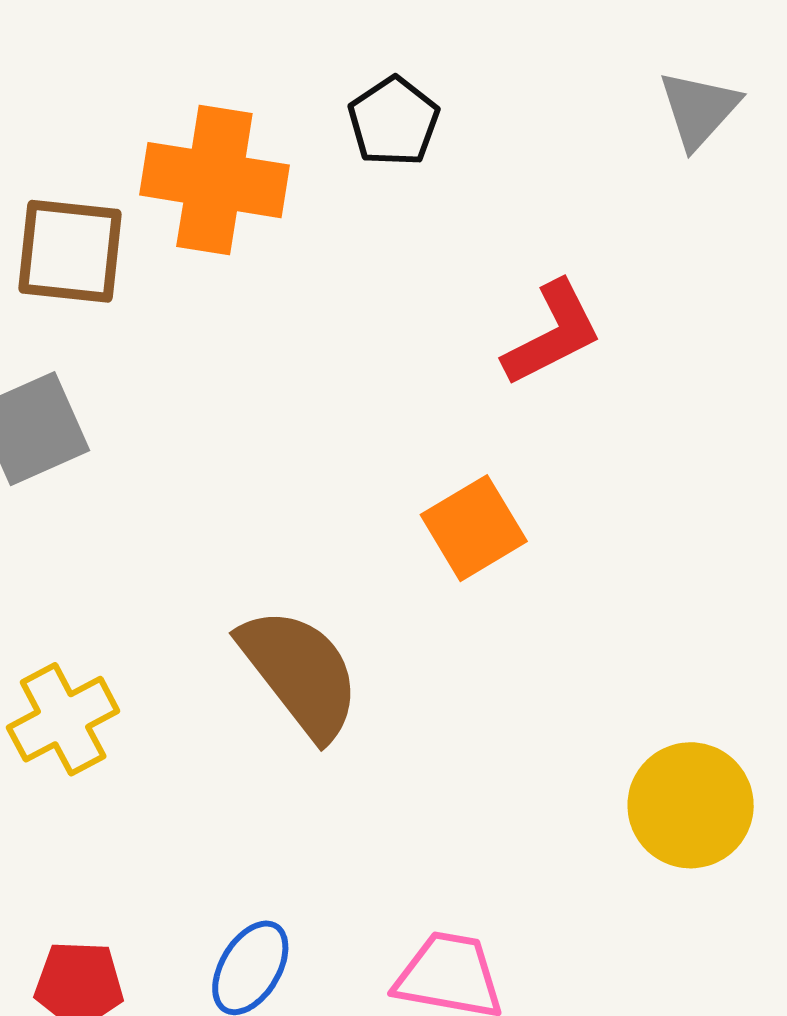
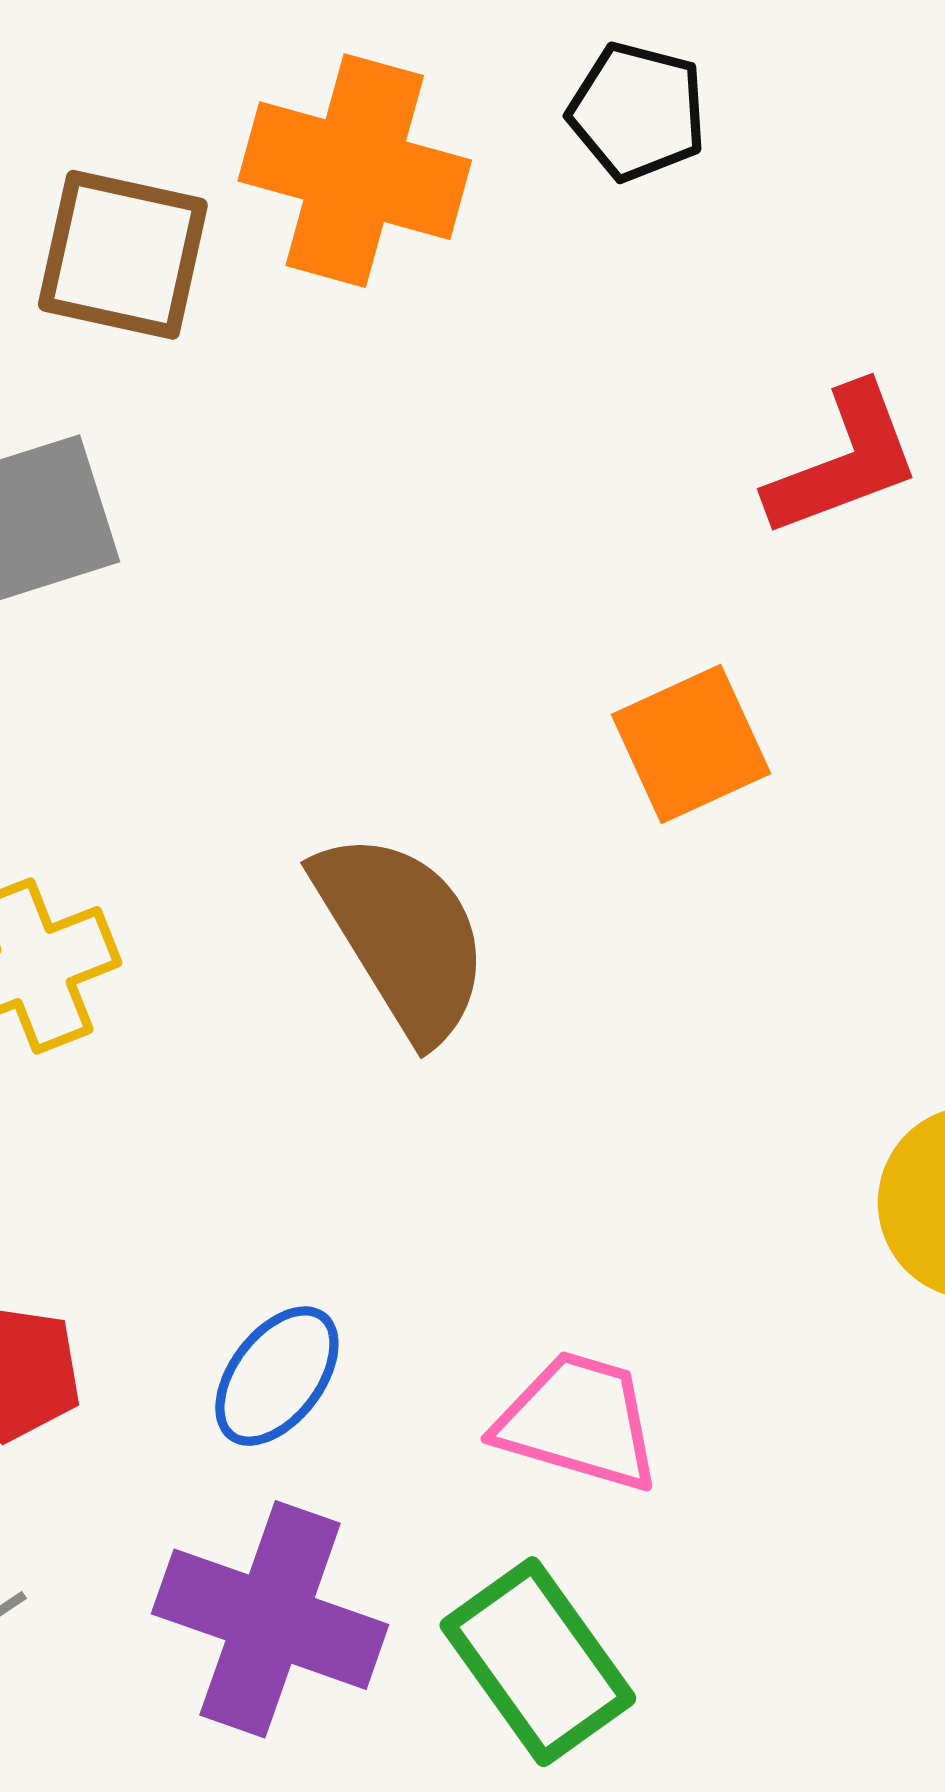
black pentagon: (394, 121) -> (637, 112), turned -30

